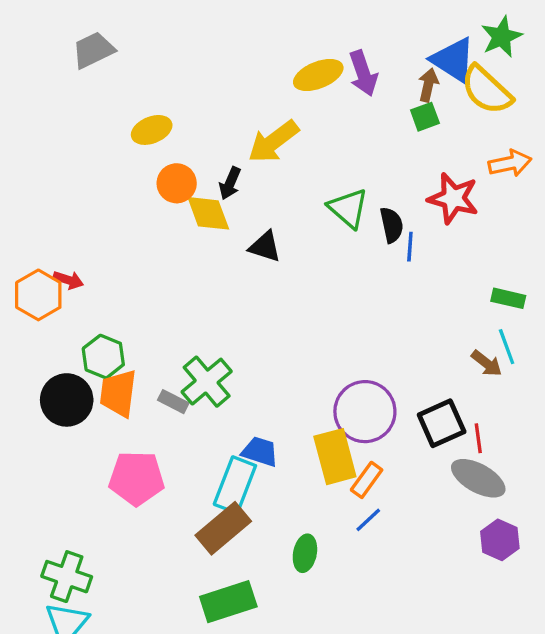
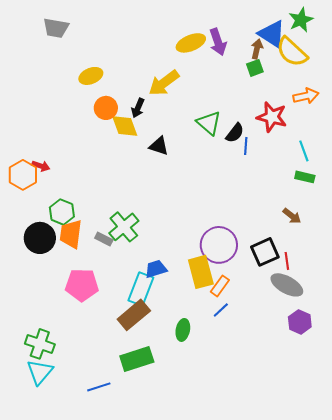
gray trapezoid: (93, 50) -> (56, 28), turned -144
black semicircle: (392, 225) -> (235, 133), turned 50
cyan line: (507, 347) -> (304, 151), moved
blue trapezoid: (260, 452) -> (156, 269), turned -35

